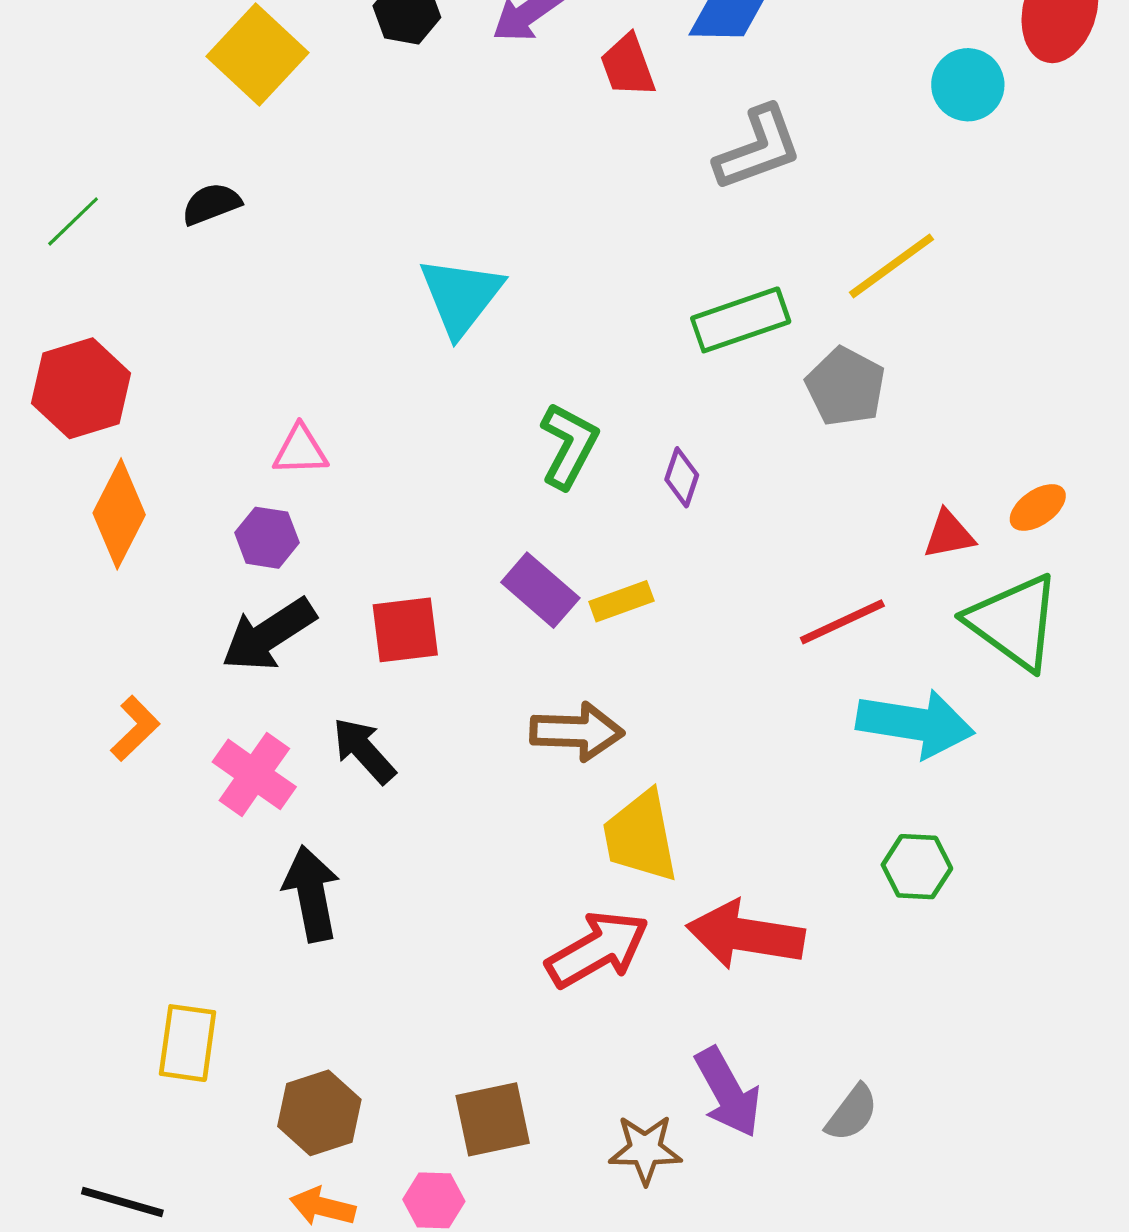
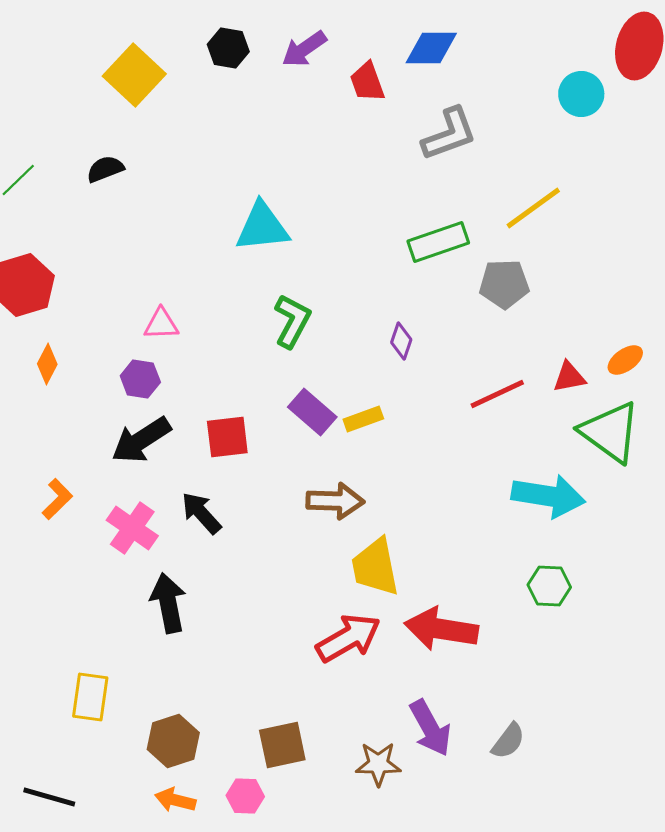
cyan triangle: (461, 296) -> (262, 227), turned 46
gray pentagon: (845, 387) -> (504, 284), turned -30
green L-shape: (569, 446) -> (292, 321), moved
orange diamond: (119, 514) -> (47, 364), size x0.6
red line: (842, 622) -> (497, 394), moved

